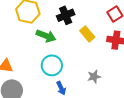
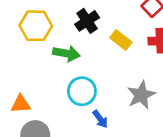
gray star: (94, 77) -> (141, 95), size x1.5

